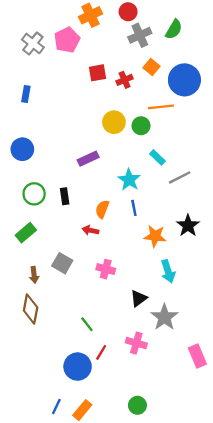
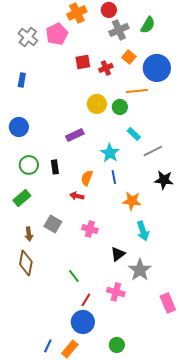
black star: (188, 226) -> (164, 180), moved, turned -30
blue circle: (78, 367) -> (83, 322), moved

